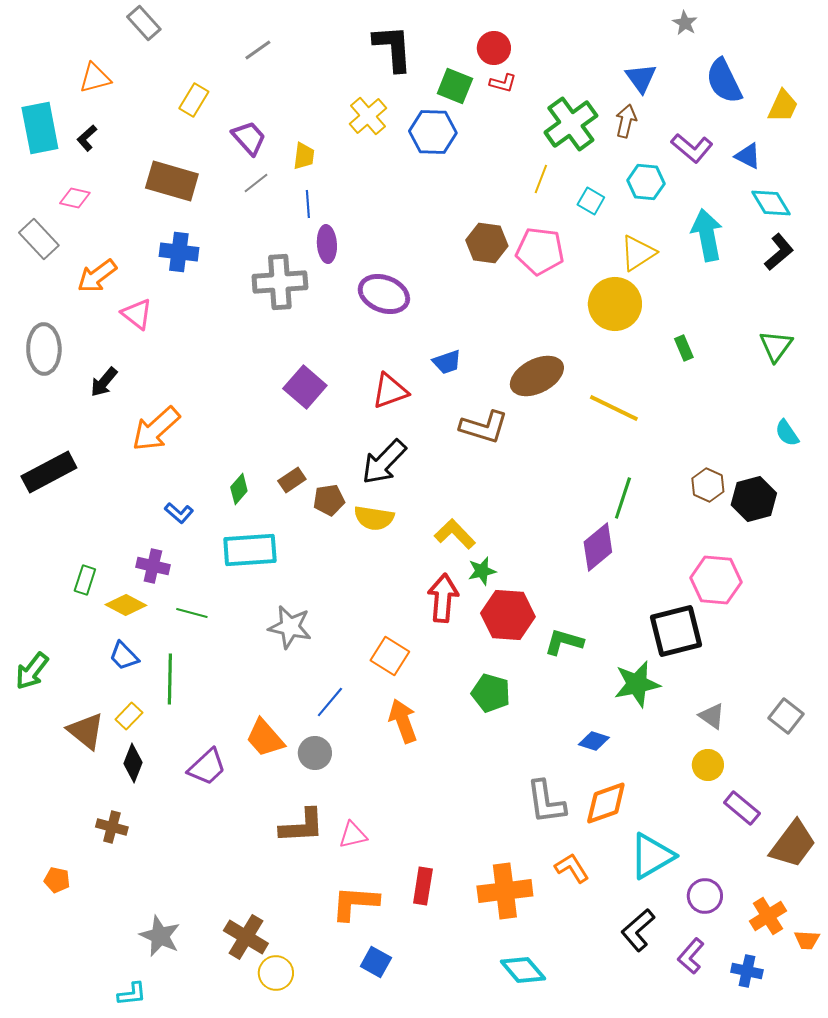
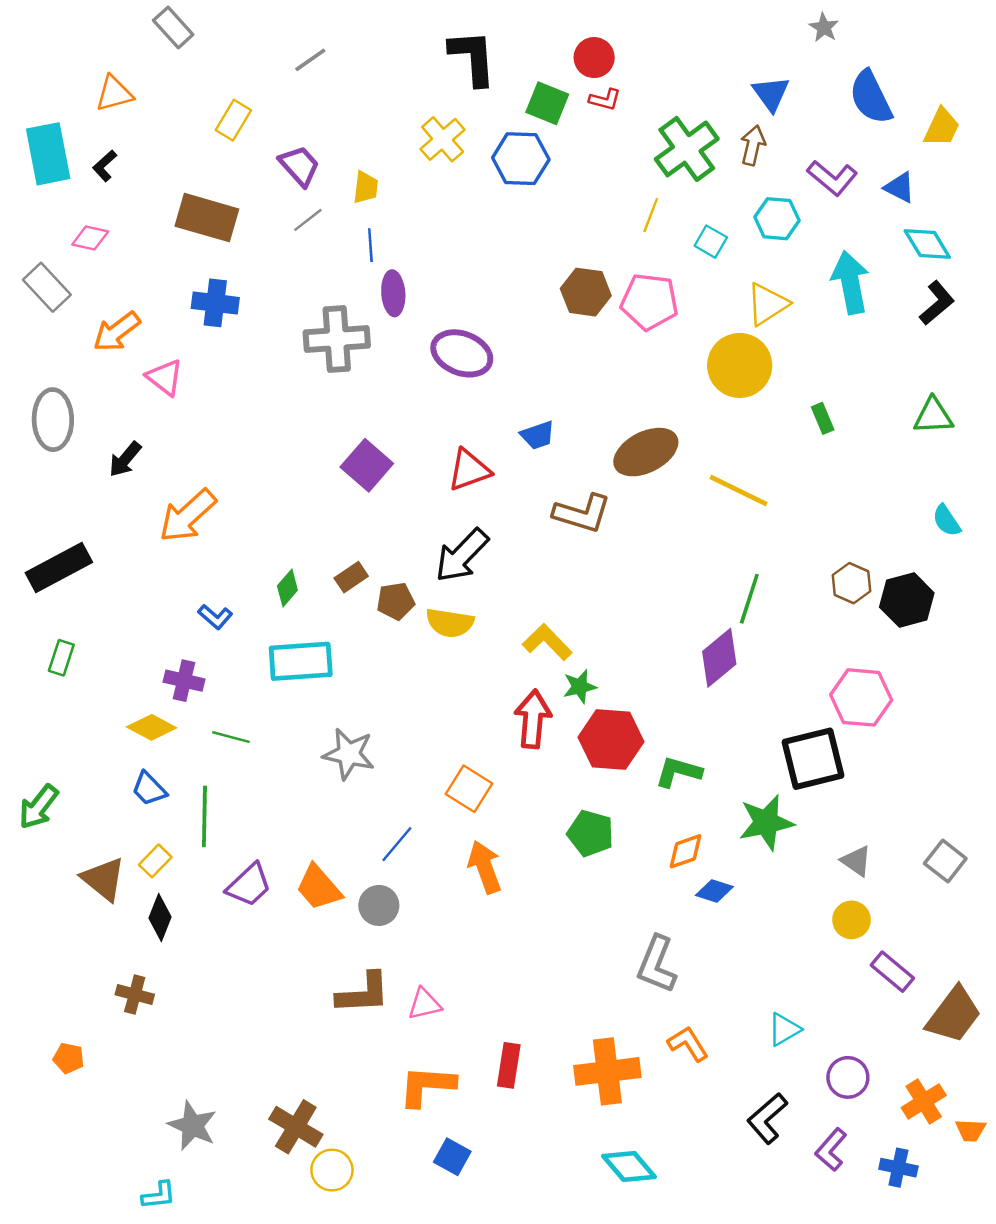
green triangle: (776, 346) -> (933, 416), turned 51
green rectangle: (85, 580) -> (61, 658), moved
purple trapezoid: (207, 767) -> (249, 885), moved
gray L-shape: (546, 802) -> (657, 964), turned 30
orange diamond: (606, 803) -> (686, 851), moved, size x0.7
cyan triangle: (652, 856) -> (784, 1029), size x0.6

